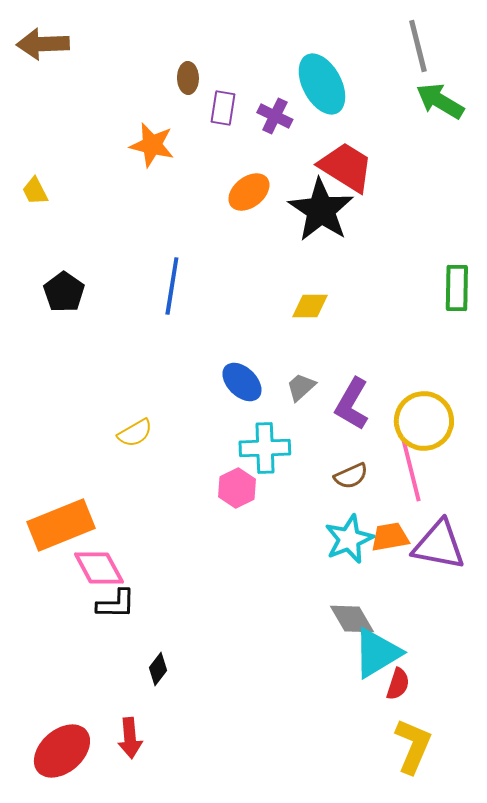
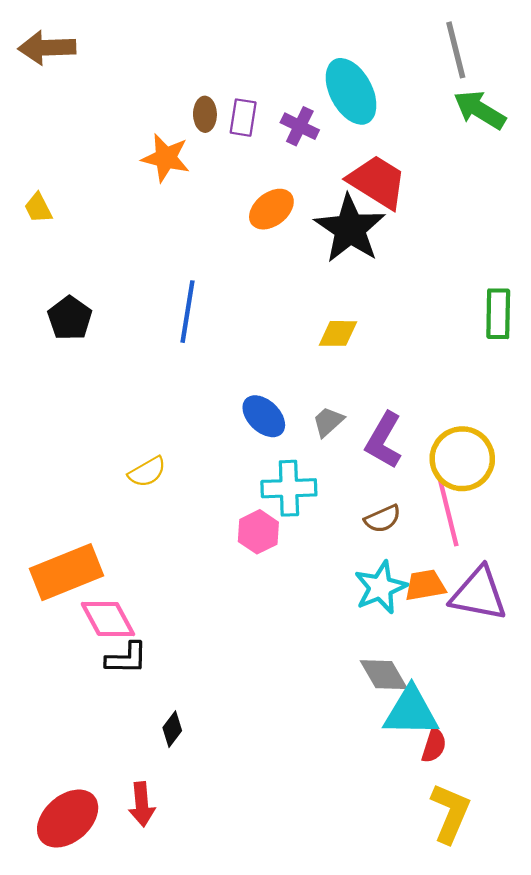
brown ellipse: (188, 78) -> (205, 114), moved
cyan triangle: (377, 653) -> (411, 712), turned 32

